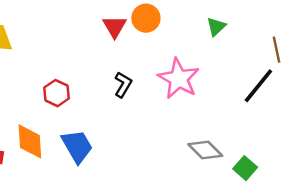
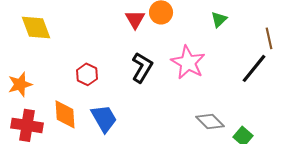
black L-shape: (123, 85) -> (142, 67), size x1.4

